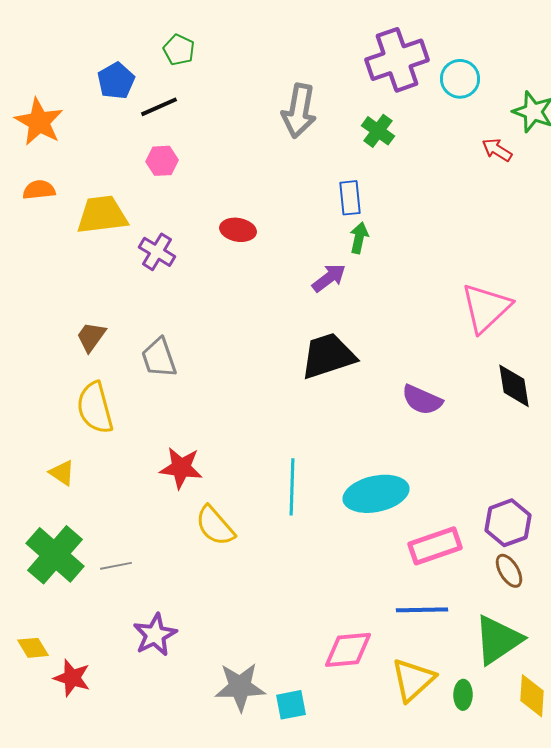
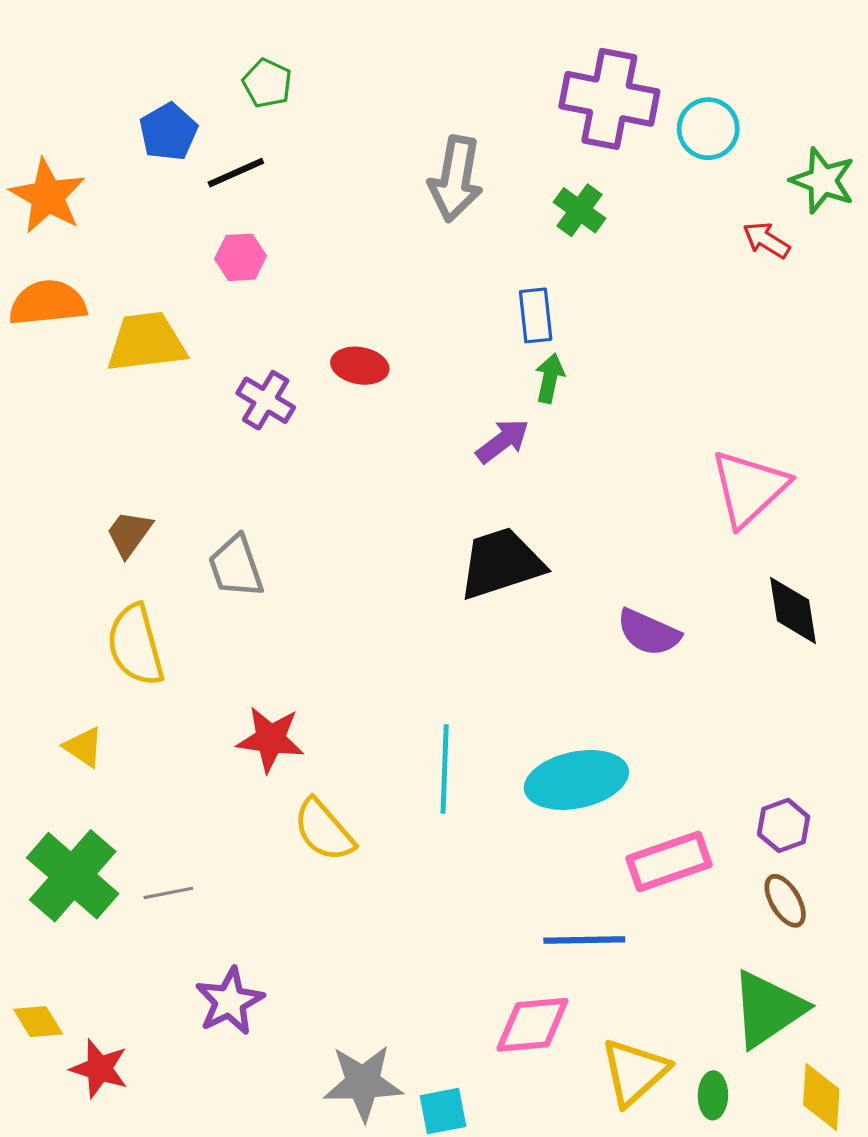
purple cross: (397, 60) -> (609, 99), turned 30
orange semicircle: (39, 190) -> (48, 303), size x1.5
purple cross: (157, 252) -> (266, 400), moved
purple hexagon: (508, 523) -> (784, 825), size x0.7
blue line: (422, 610) -> (584, 940), moved

